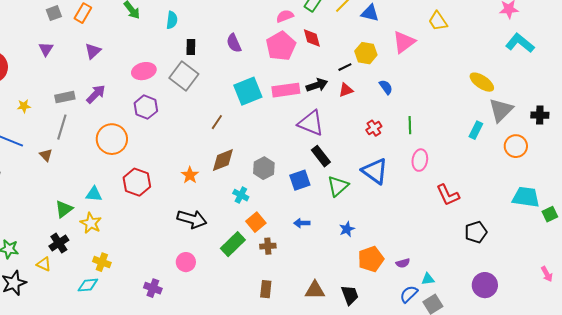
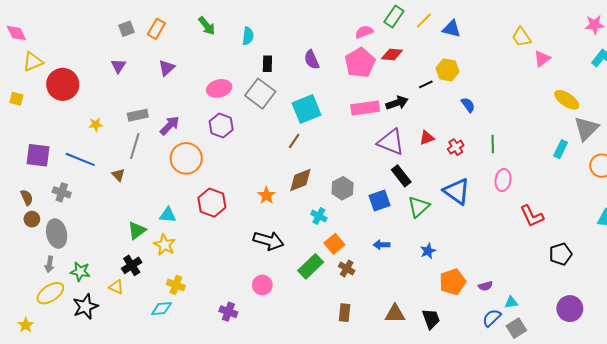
red diamond: (312, 38) -> (392, 55), turned -70
pink triangle: (404, 42) -> (542, 59), moved, size x0.7
red triangle: (346, 90) -> (427, 138), moved
cyan square: (248, 91) -> (307, 109), moved
purple arrow: (96, 94) -> (170, 125), moved
brown cross: (268, 246) -> (347, 268), turned 35

